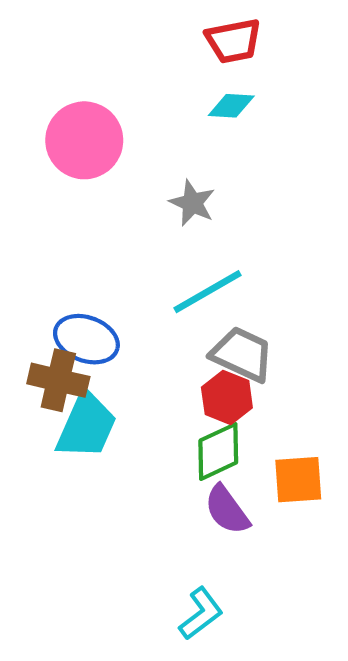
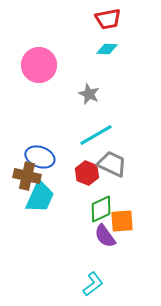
red hexagon: (227, 397) -> (87, 173), moved
orange square: (298, 480) -> (122, 221), moved

